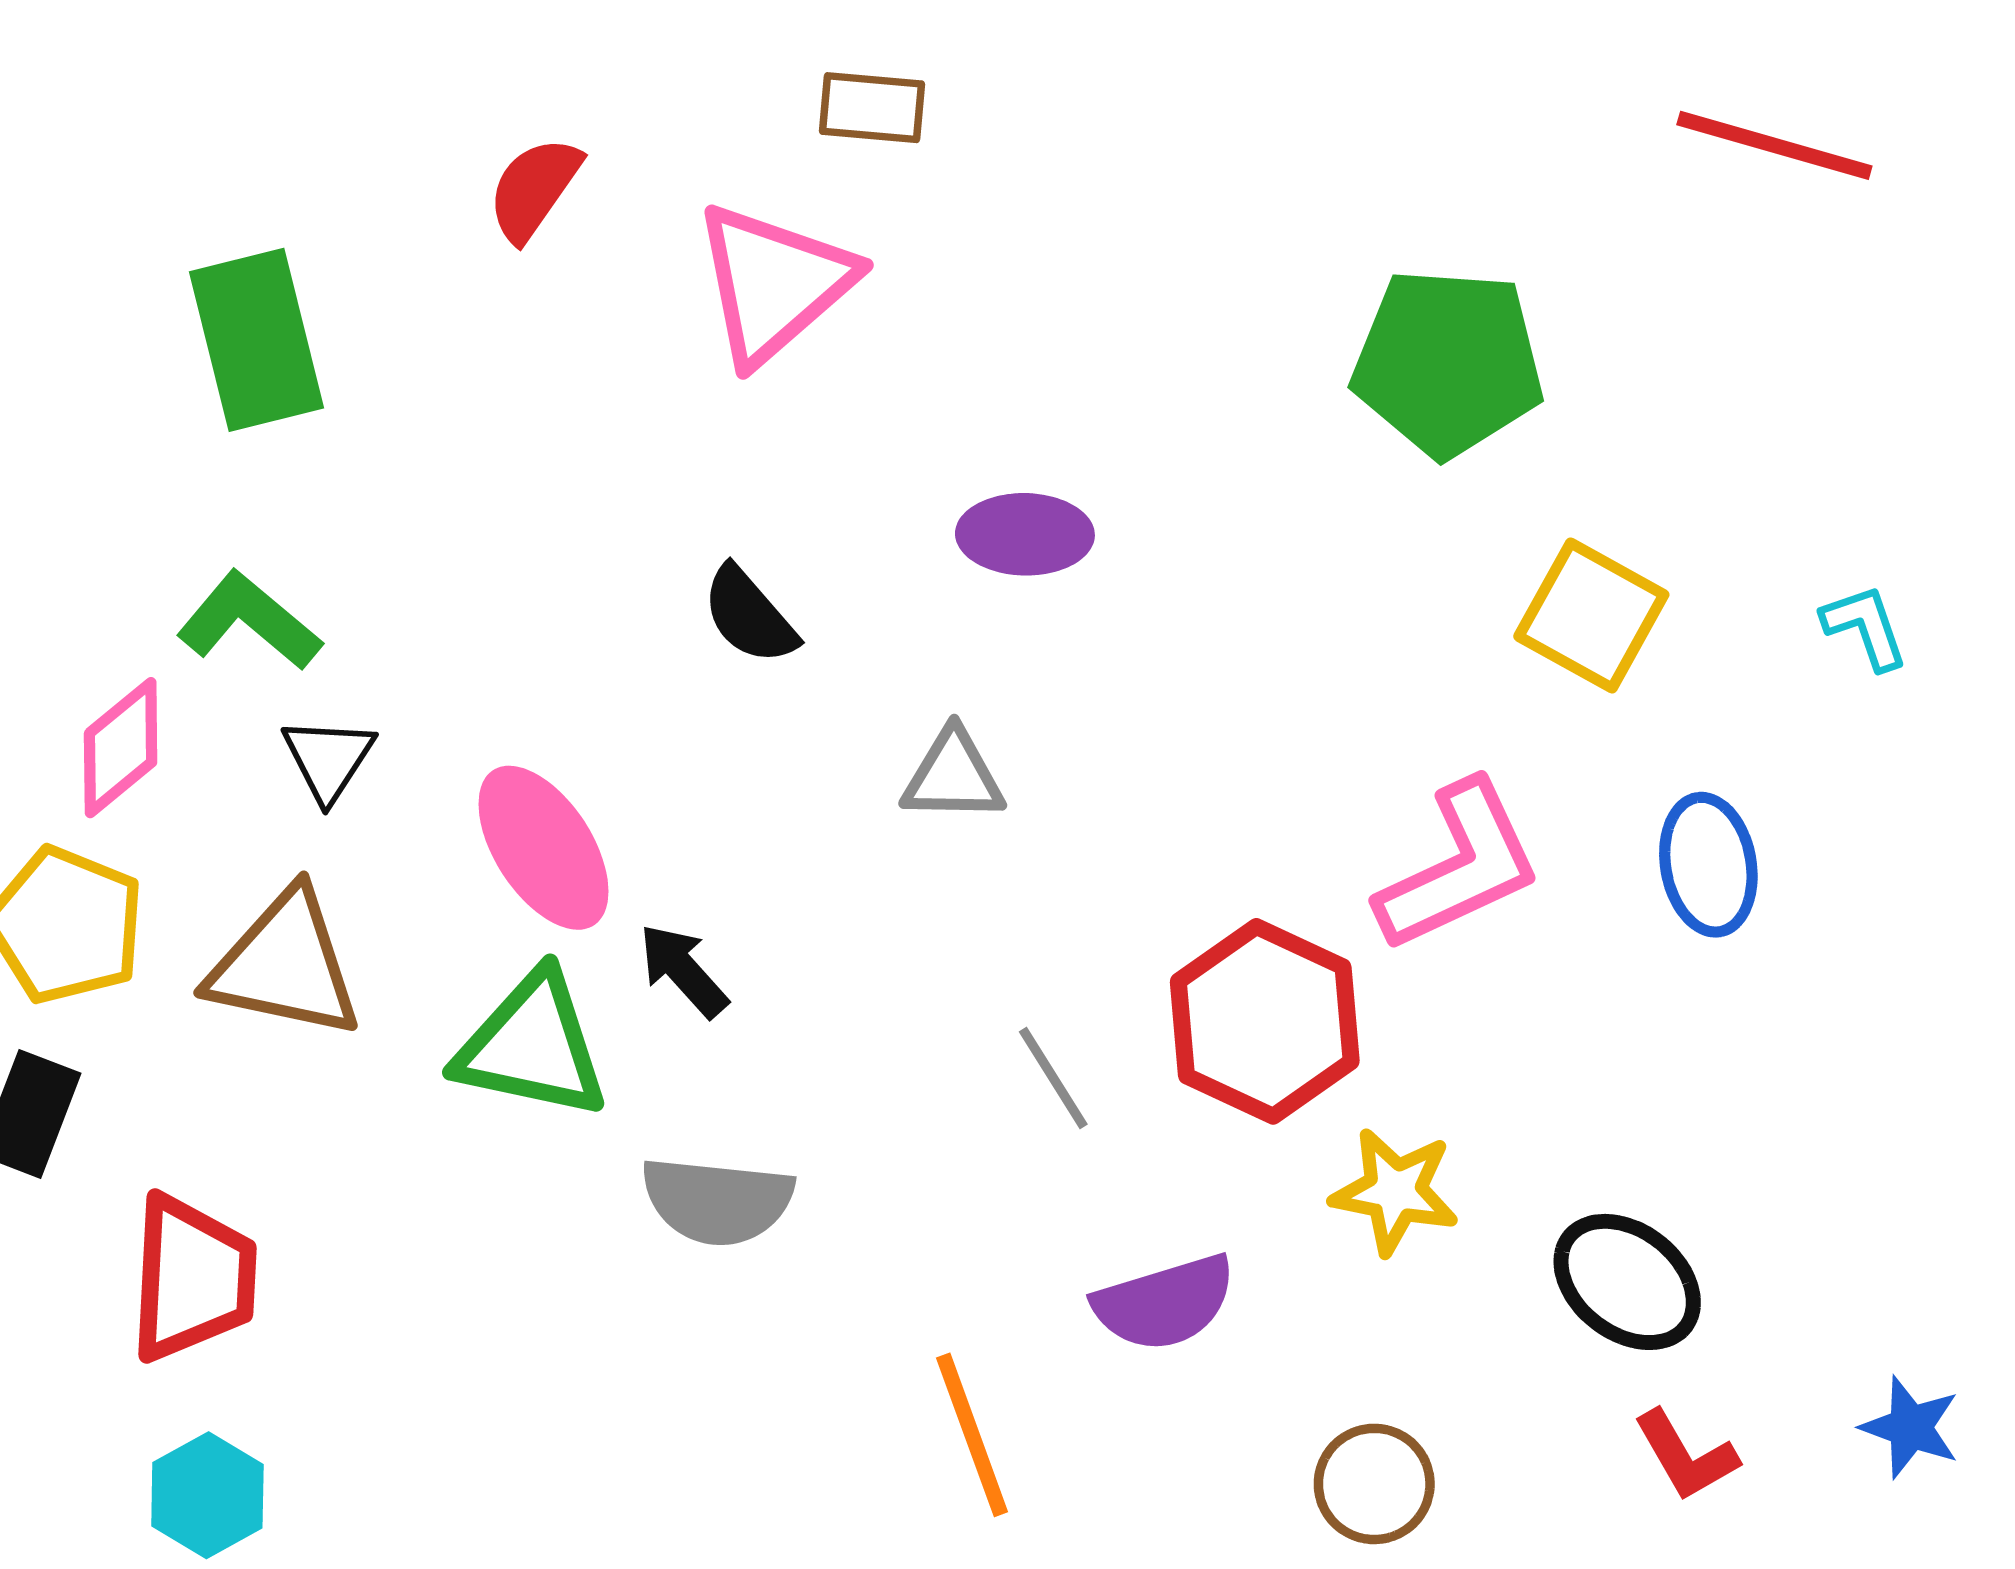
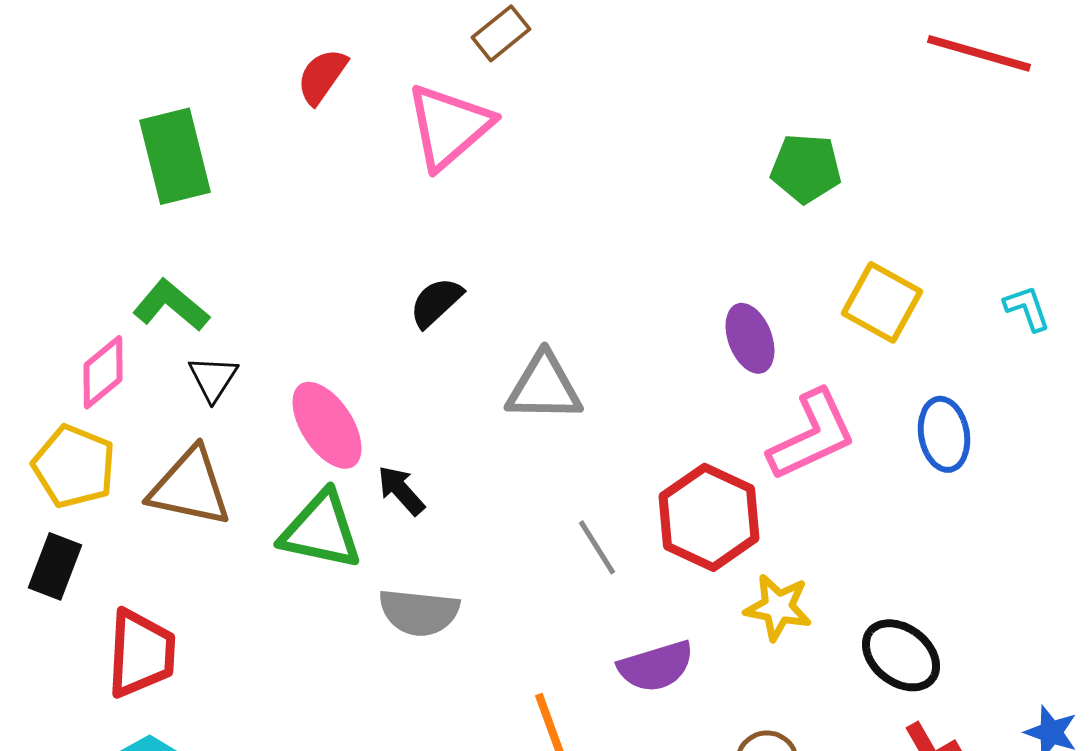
brown rectangle: (872, 108) -> (501, 33), turned -44
green pentagon: (1448, 362) -> (806, 168), size x0.7
purple ellipse: (1025, 534) -> (750, 338), moved, turned 68
black semicircle: (749, 615) -> (436, 302), turned 88
gray triangle: (953, 776) -> (544, 387), size x1.4

